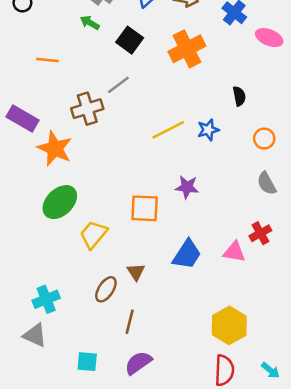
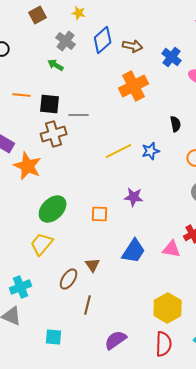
black square: (130, 40) -> (50, 104), moved, turned -30
gray line: (118, 85) -> (79, 115), turned 36
green ellipse: (60, 202) -> (53, 209), moved
orange square: (145, 208) -> (100, 214), size x0.7
yellow trapezoid: (93, 234) -> (42, 244), moved
purple semicircle: (138, 363) -> (116, 340), moved

